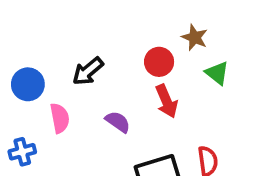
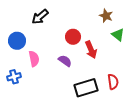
red circle: (159, 62) -> (73, 37), moved
black arrow: (88, 71) -> (40, 17), moved

